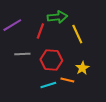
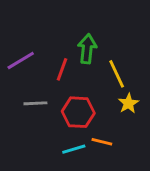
green arrow: (57, 17) -> (87, 49), turned -78
yellow star: (82, 68) -> (128, 103), moved

